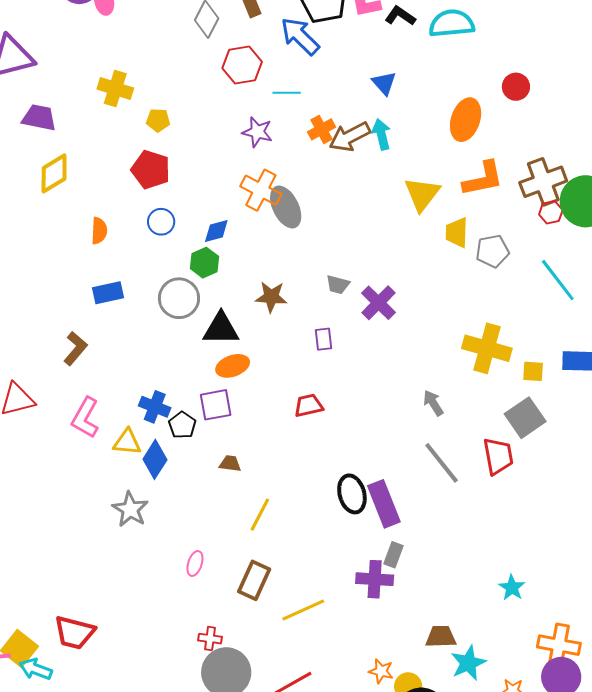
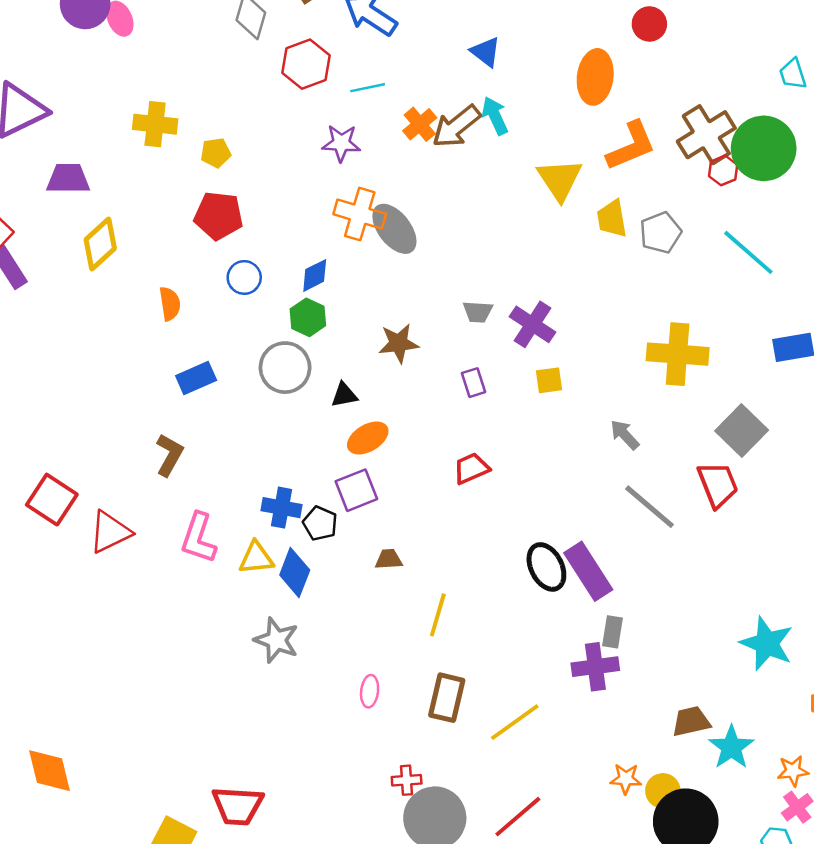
black triangle: (221, 329) -> (344, 395), size x0.6
yellow square: (533, 371) -> (549, 380), moved
cyan star: (512, 588) -> (767, 643), size x1.6

